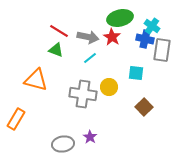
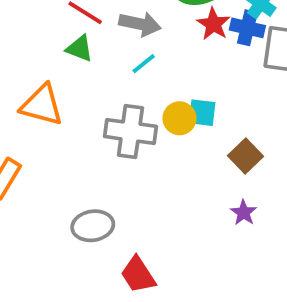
red star: (112, 37) -> (213, 24), moved
cyan square: (136, 73) -> (202, 113), moved
purple star: (90, 137) -> (244, 213), moved

